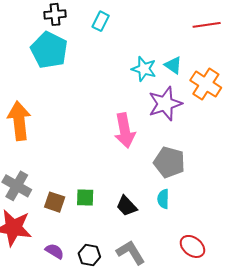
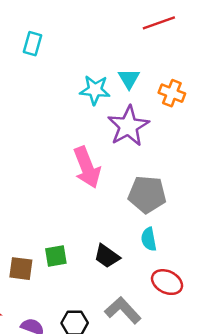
cyan triangle: (173, 65) -> (129, 79), turned 36
orange cross: (206, 84) -> (172, 93), size x0.7
red ellipse: (192, 246) -> (167, 282), moved

